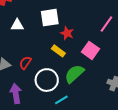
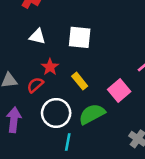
red star: (67, 33) -> (50, 67), moved
cyan line: (61, 100) -> (68, 142), turned -64

